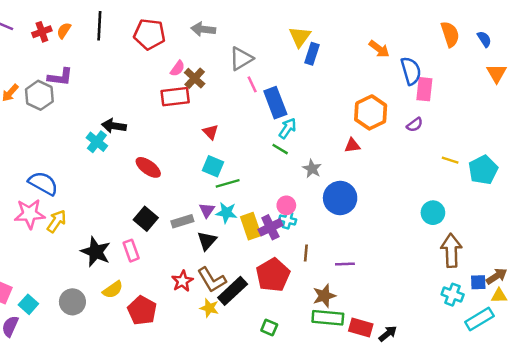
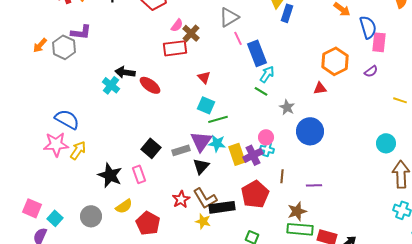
red ellipse: (148, 167) -> (150, 85), moved
purple triangle: (207, 210) -> (201, 141), size x1.6
black rectangle: (233, 291) -> (222, 207), turned 35

